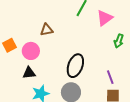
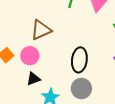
brown triangle: (47, 30) -> (41, 30), size x1.5

